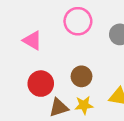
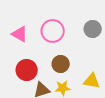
pink circle: (78, 21) -> (53, 31), moved

